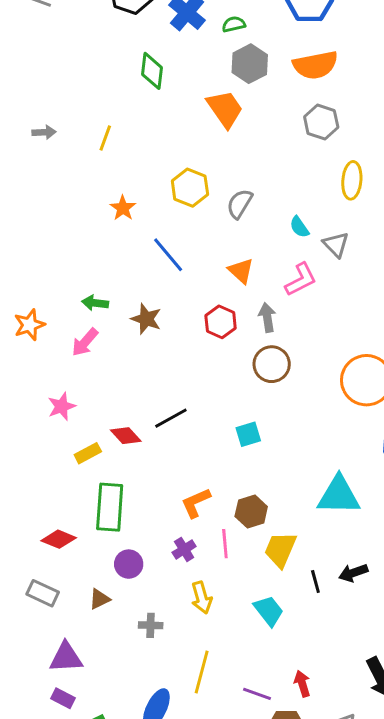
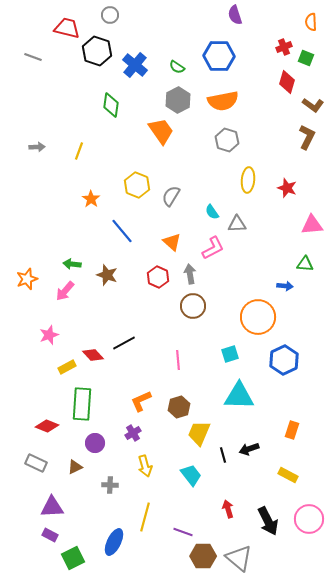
green semicircle: (234, 24) -> (177, 67), moved, turned -133
gray triangle: (336, 245) -> (237, 224), turned -48
cyan square: (248, 434) -> (230, 354), moved
pink line: (225, 544) -> (178, 360), moved
red arrow: (302, 684) -> (228, 509), moved

